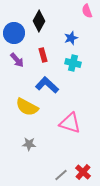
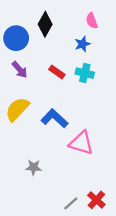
pink semicircle: (87, 11) -> (92, 21), moved
red rectangle: (43, 55) -> (57, 72), moved, turned -40
blue L-shape: (47, 85) -> (55, 118), moved
yellow semicircle: (27, 107) -> (17, 109), moved, turned 105

